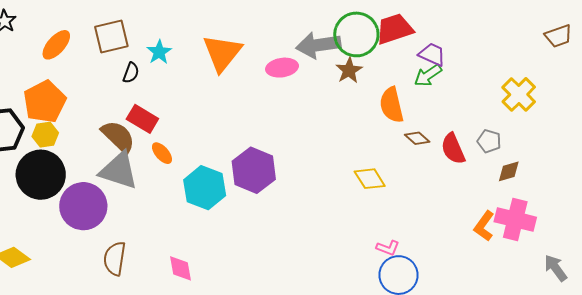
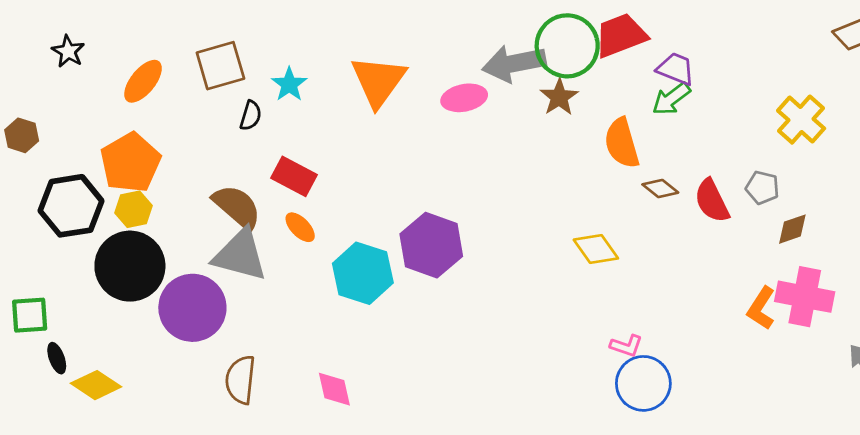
red rectangle: (142, 119) -> (294, 176), moved

